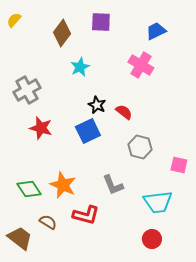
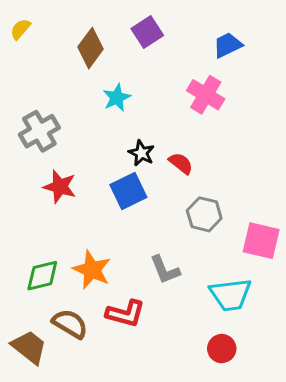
purple square: (101, 22) -> (147, 32), turned -35
pink square: (179, 165) -> (261, 241), size x1.5
green diamond: (29, 189) -> (42, 276), turned -70
brown semicircle: (48, 222) -> (70, 324), size x1.4

